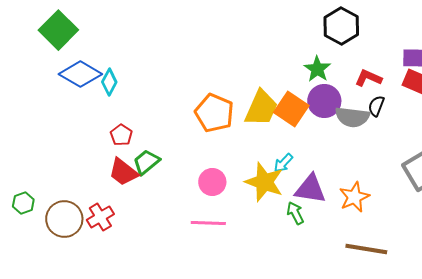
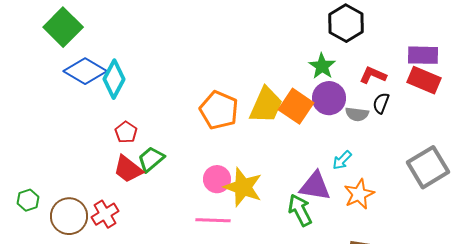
cyan diamond: (109, 82) -> (114, 79), size x1.4
gray semicircle: (352, 117) -> (357, 114), size x0.7
cyan arrow: (283, 163) -> (342, 160), moved
yellow star: (264, 182) -> (243, 187), moved
green arrow: (295, 213) -> (300, 210), size x1.4

